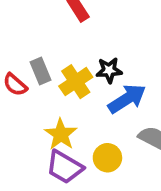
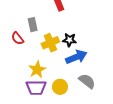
gray rectangle: (41, 71) -> (33, 25), moved
purple trapezoid: (65, 167) -> (36, 88), turned -40

